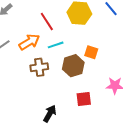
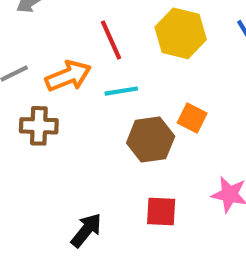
brown cross: (39, 67) -> (39, 126), moved

